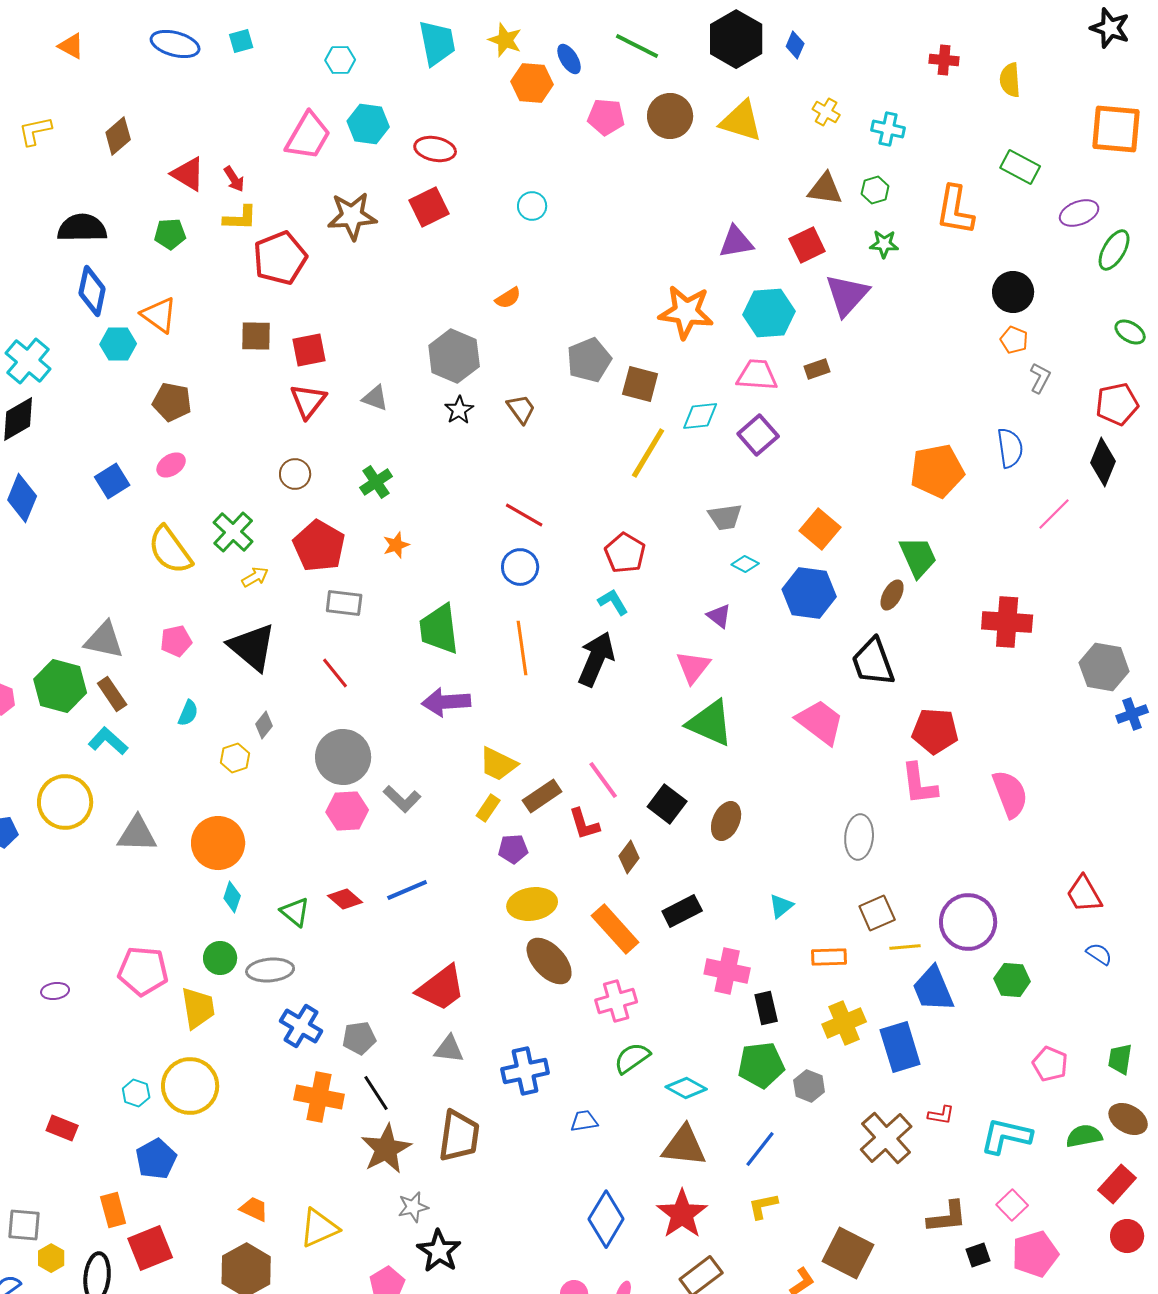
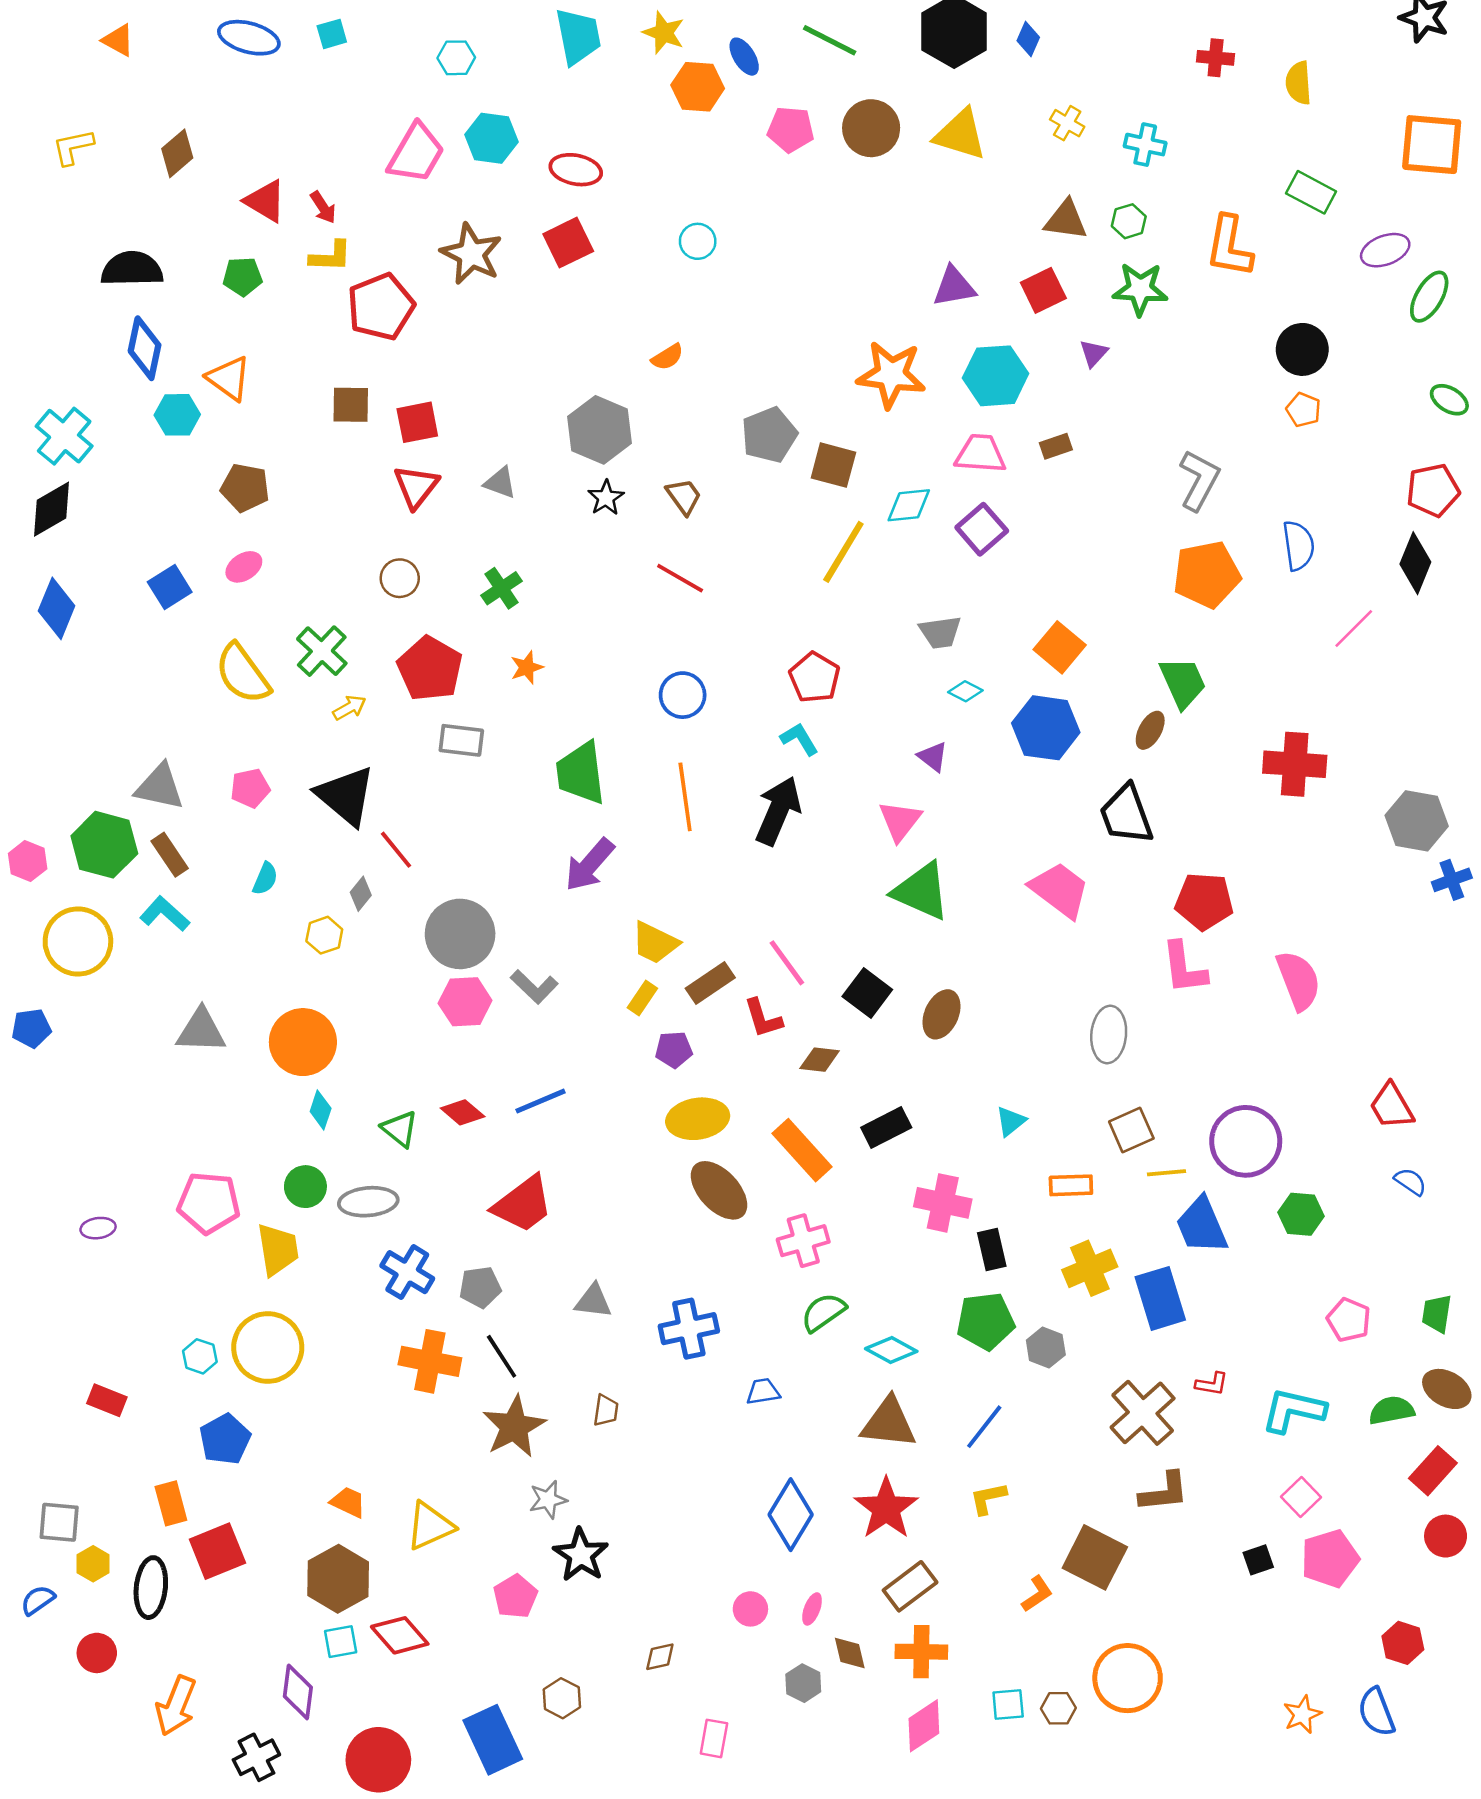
brown star: (352, 216) -> (471, 254), turned 30
green star: (884, 244) -> (1140, 289), size x1.5
purple triangle: (847, 295) -> (1094, 353), size x0.5
gray L-shape: (1040, 378) -> (1199, 480), moved, size x1.6
red line: (524, 515) -> (680, 578), moved
red line: (335, 673) -> (396, 850), moved
purple arrow: (446, 702) -> (590, 865), turned -45
yellow circle: (65, 802) -> (78, 941), moved
brown diamond: (629, 857) -> (820, 1060), turned 60
red trapezoid: (441, 988) -> (523, 1204), moved
brown trapezoid: (459, 1136) -> (606, 1410), size x0.5
brown L-shape: (947, 1217) -> (1164, 1492), moved

